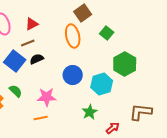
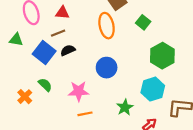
red triangle: (32, 24) -> (62, 13), turned 32
cyan hexagon: (102, 84) -> (153, 89), moved
orange line: (41, 118) -> (85, 114), moved

